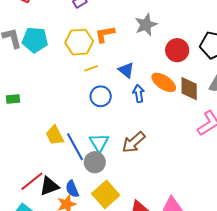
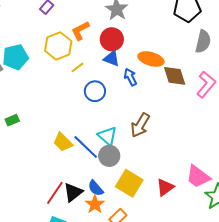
red circle: (177, 50) -> (112, 39), moved
brown diamond: (189, 89) -> (175, 76), moved

